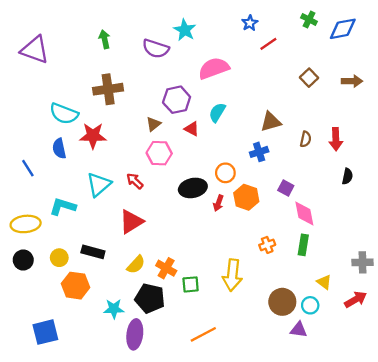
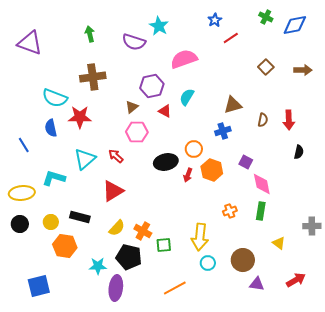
red arrow: (356, 300) -> (296, 280), moved
cyan circle: (310, 305) -> (208, 263), moved

